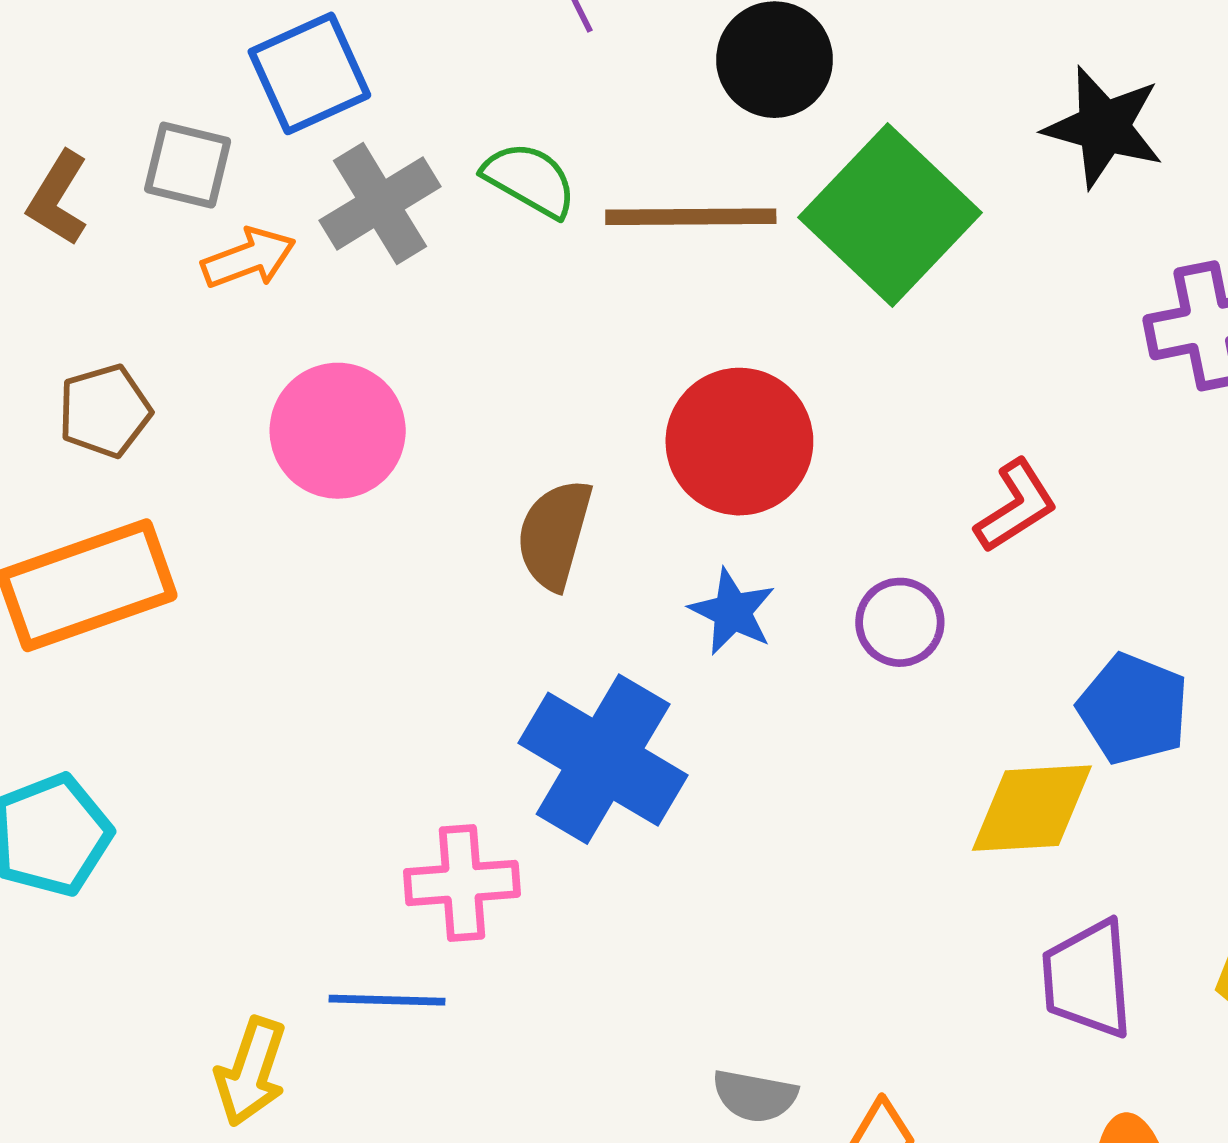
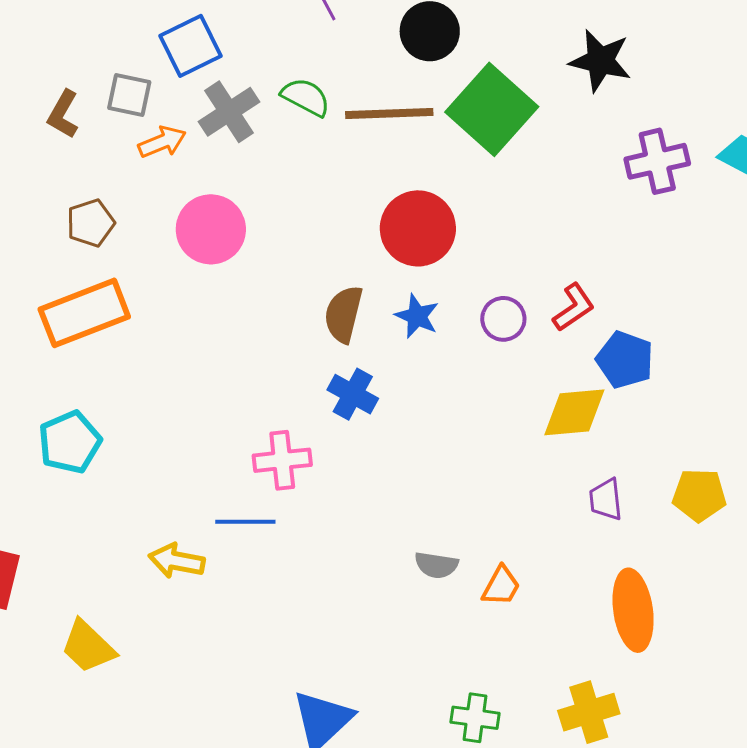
red L-shape: (1016, 506) -> (574, 307), moved
brown semicircle: (554, 534) -> (344, 314), moved
blue cross: (603, 759) -> (353, 394), size x0.6
purple trapezoid: (1088, 979) -> (606, 499), size x0.7
yellow arrow: (251, 1072) -> (177, 561), turned 84

